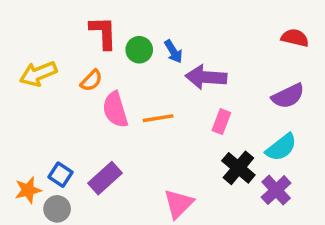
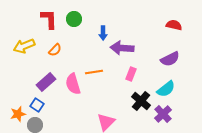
red L-shape: (103, 33) -> (49, 19), moved
green circle: (139, 50) -> (74, 19), moved
blue arrow: (173, 51) -> (103, 33), turned 32
pink semicircle: (115, 110) -> (73, 84), moved
purple rectangle: (105, 178) -> (46, 82), moved

